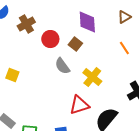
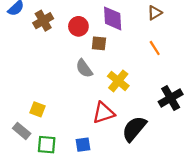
red circle: (50, 39) -> (78, 26), moved
brown square: (75, 44) -> (99, 43), turned -32
yellow square: (12, 75) -> (38, 109), moved

